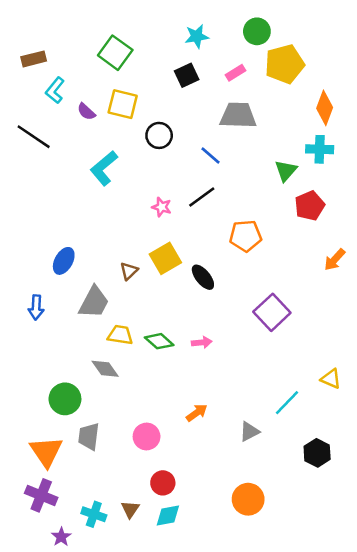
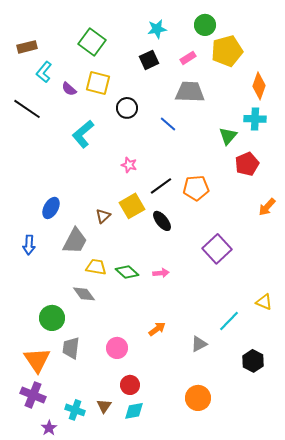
black line: (202, 197) -> (161, 186), moved

